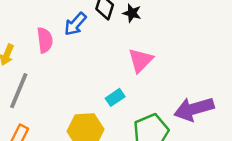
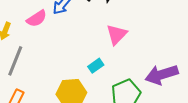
pink semicircle: (45, 40) -> (37, 18), turned 65

